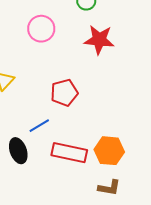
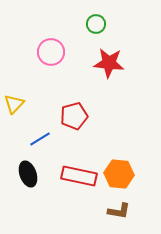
blue line: (39, 126) -> (40, 139), moved

